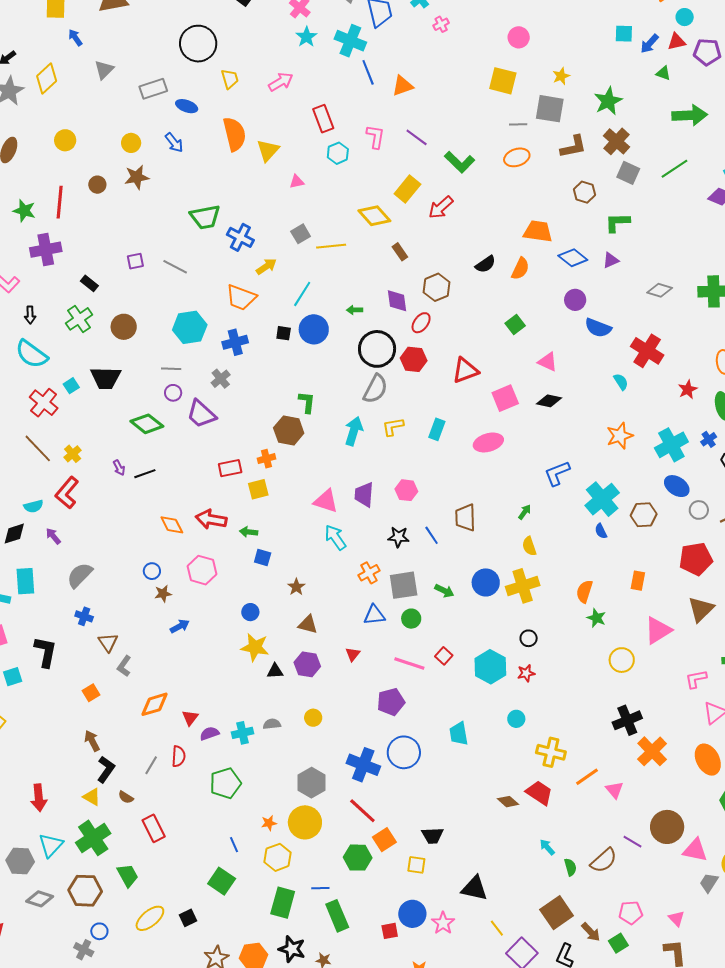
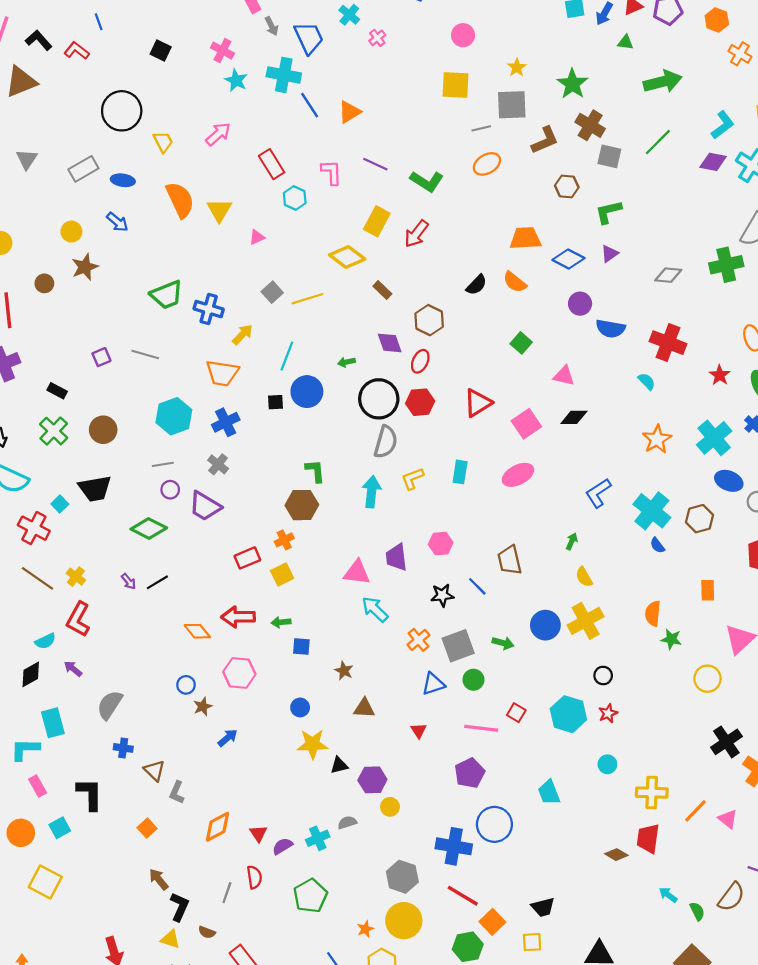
orange semicircle: (520, 269) -> (515, 282), turned 115
purple hexagon: (307, 664) -> (372, 780), moved
red trapezoid: (539, 793) -> (648, 838), turned -104

